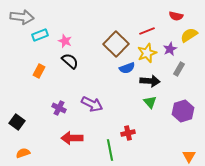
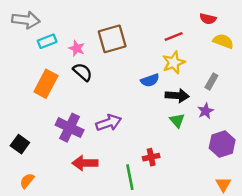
yellow semicircle: (189, 35) -> (223, 41), turned 54
brown square: (116, 44) -> (112, 39), moved, turned 30
purple star: (170, 49) -> (206, 111), moved
orange rectangle: (39, 71) -> (46, 84), size x1.6
purple arrow: (92, 104) -> (109, 123), turned -45
purple cross: (59, 108) -> (70, 128), size x1.6
purple hexagon: (183, 111) -> (222, 144), moved
orange semicircle: (23, 153) -> (27, 181), turned -32

